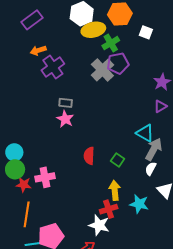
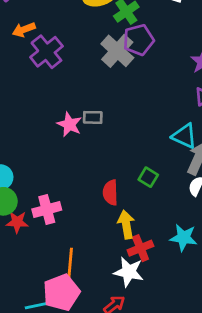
gray rectangle: (66, 103) -> (93, 117), moved
red semicircle: (89, 156) -> (110, 193), moved
yellow arrow: (115, 190) -> (126, 225), moved
orange line: (27, 214) -> (70, 266), moved

